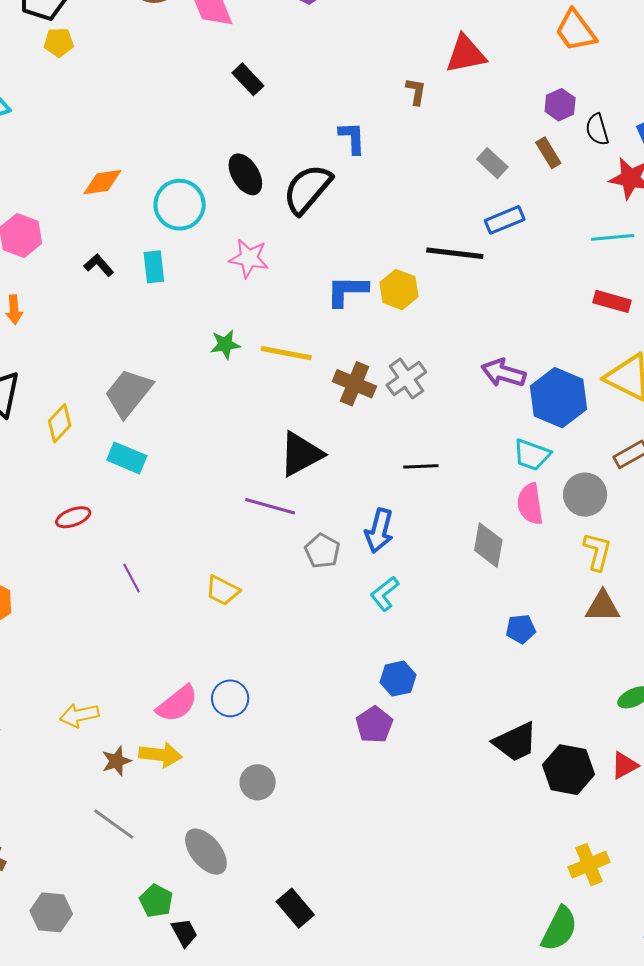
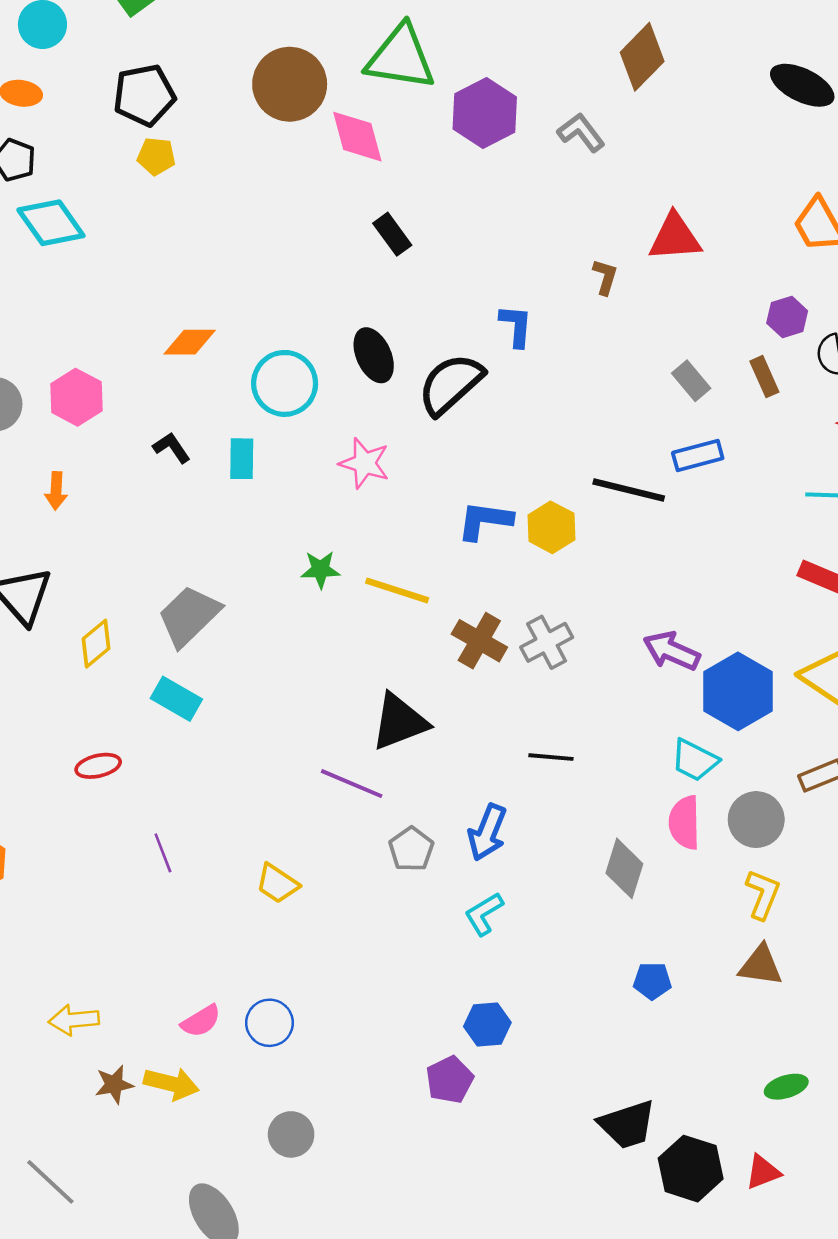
pink semicircle: (177, 704) -> (201, 1021), size x0.7
gray line: (114, 824) -> (50, 1182), moved

